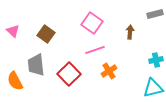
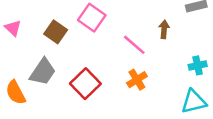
pink square: (92, 23) -> (92, 18), moved
pink line: (95, 50) -> (134, 45), moved, turned 60
gray trapezoid: (36, 65) -> (43, 72), turned -140

